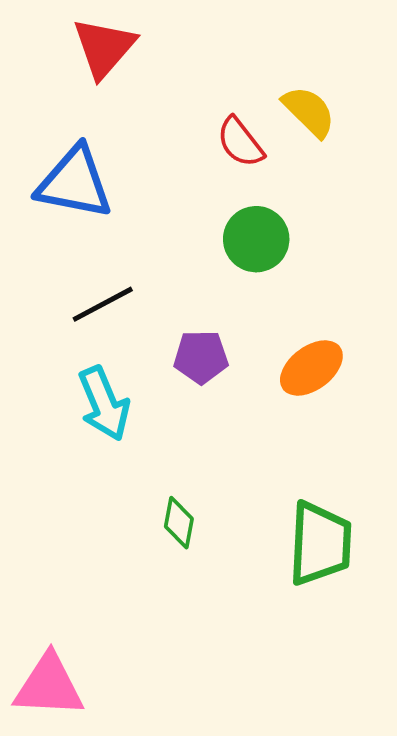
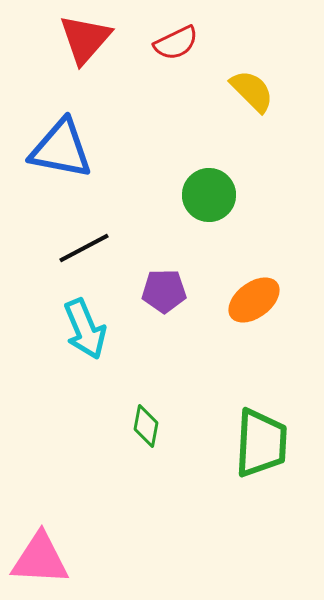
red semicircle: (240, 142) -> (176, 43), moved, turned -78

